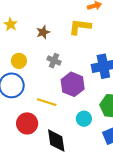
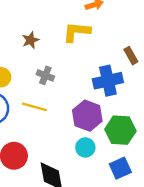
purple hexagon: (73, 84) -> (87, 116), moved
yellow line: (47, 102) -> (34, 107), moved

